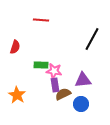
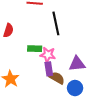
black line: (92, 39) -> (56, 23), moved, turned -40
brown semicircle: (63, 94) -> (57, 78), turned 56

